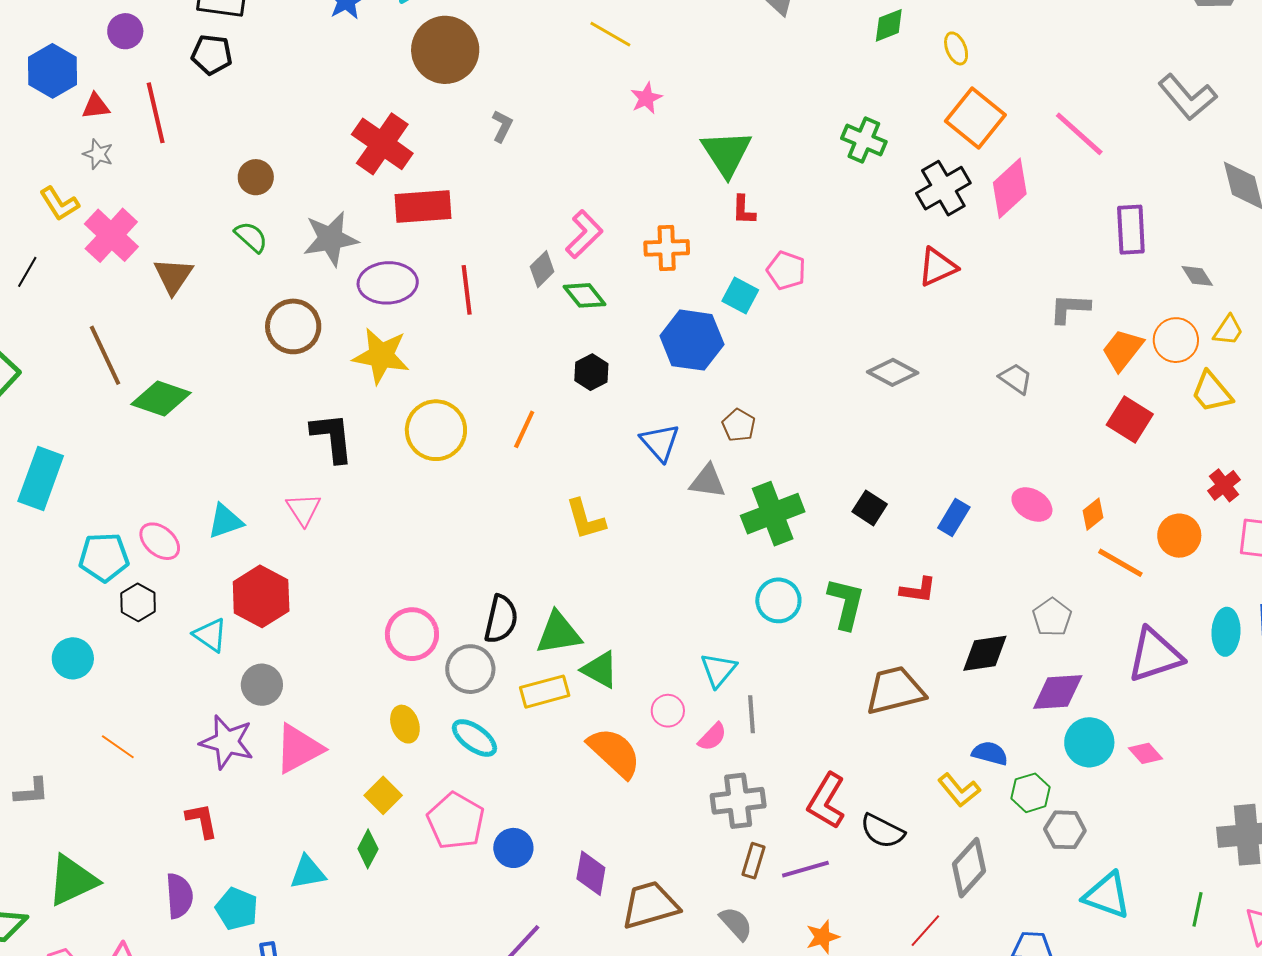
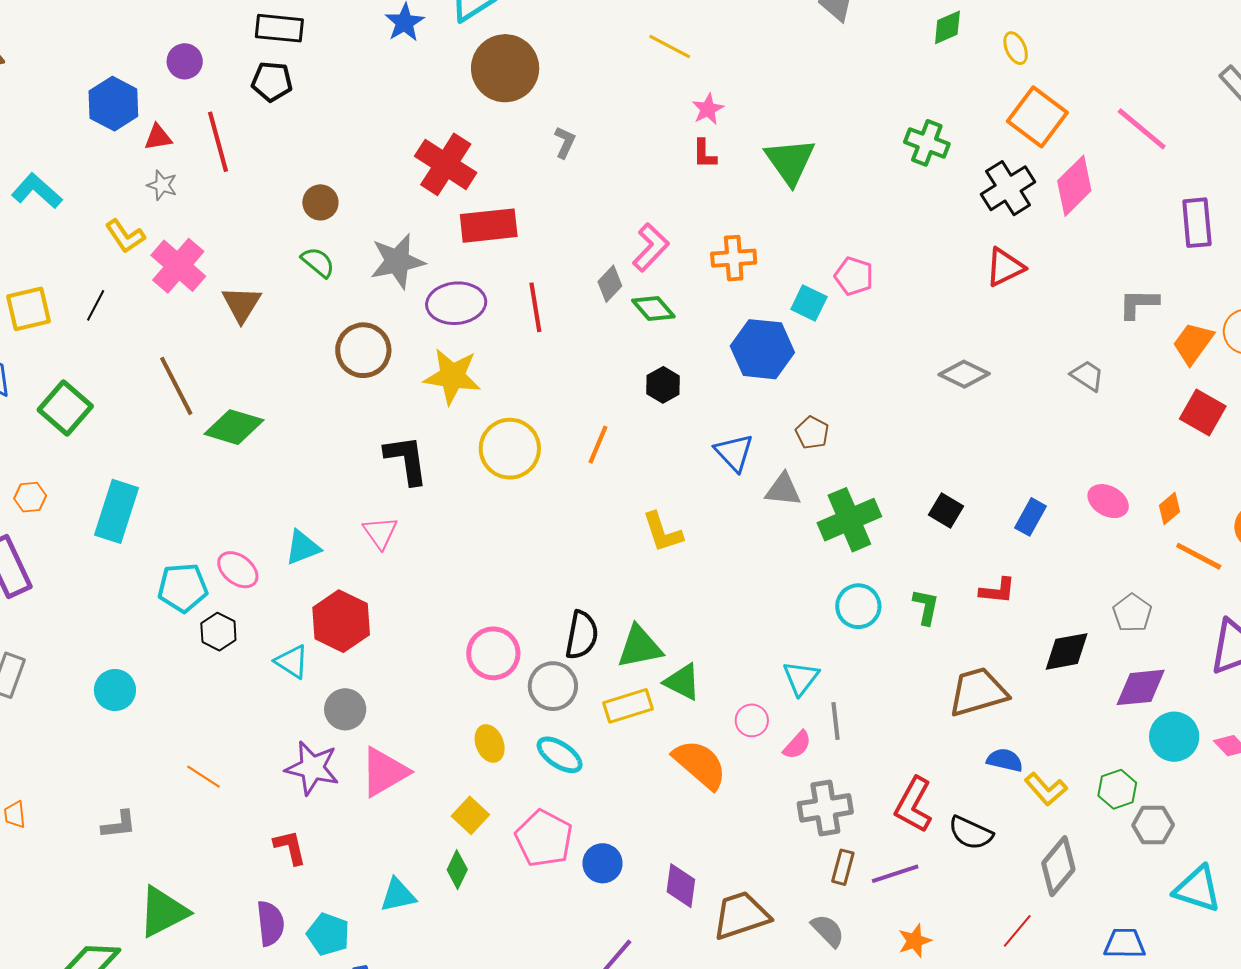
red L-shape: (744, 210) -> (704, 154), moved
green L-shape: (846, 603) -> (926, 607), size x0.7
cyan circle: (73, 658) -> (115, 690), moved
blue semicircle: (990, 753) -> (1005, 760), moved

